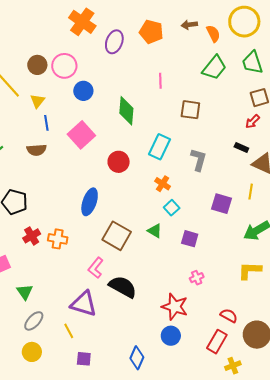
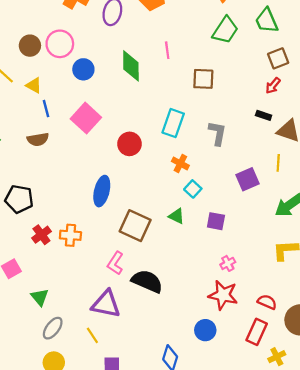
yellow triangle: (37, 101) -> (34, 85), turned -35
green diamond: (126, 111) -> (131, 66), moved
purple square: (222, 204) -> (247, 179), turned -35
red star: (175, 307) -> (223, 295), moved

